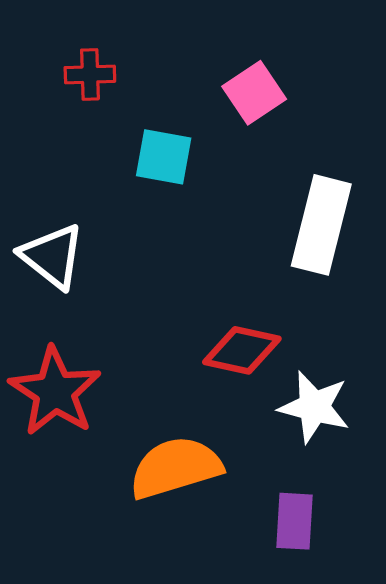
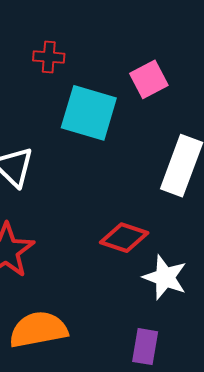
cyan square: (164, 157) -> (89, 113), size x1.5
orange semicircle: (175, 468) -> (38, 330), moved

